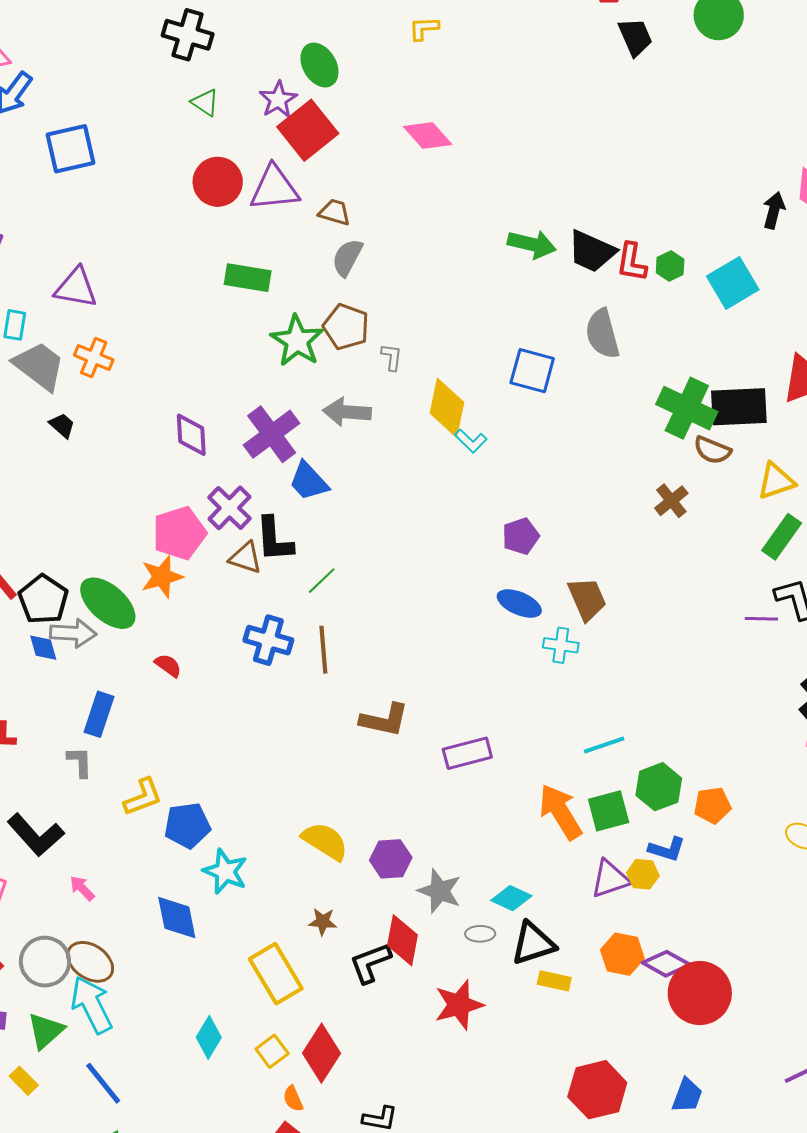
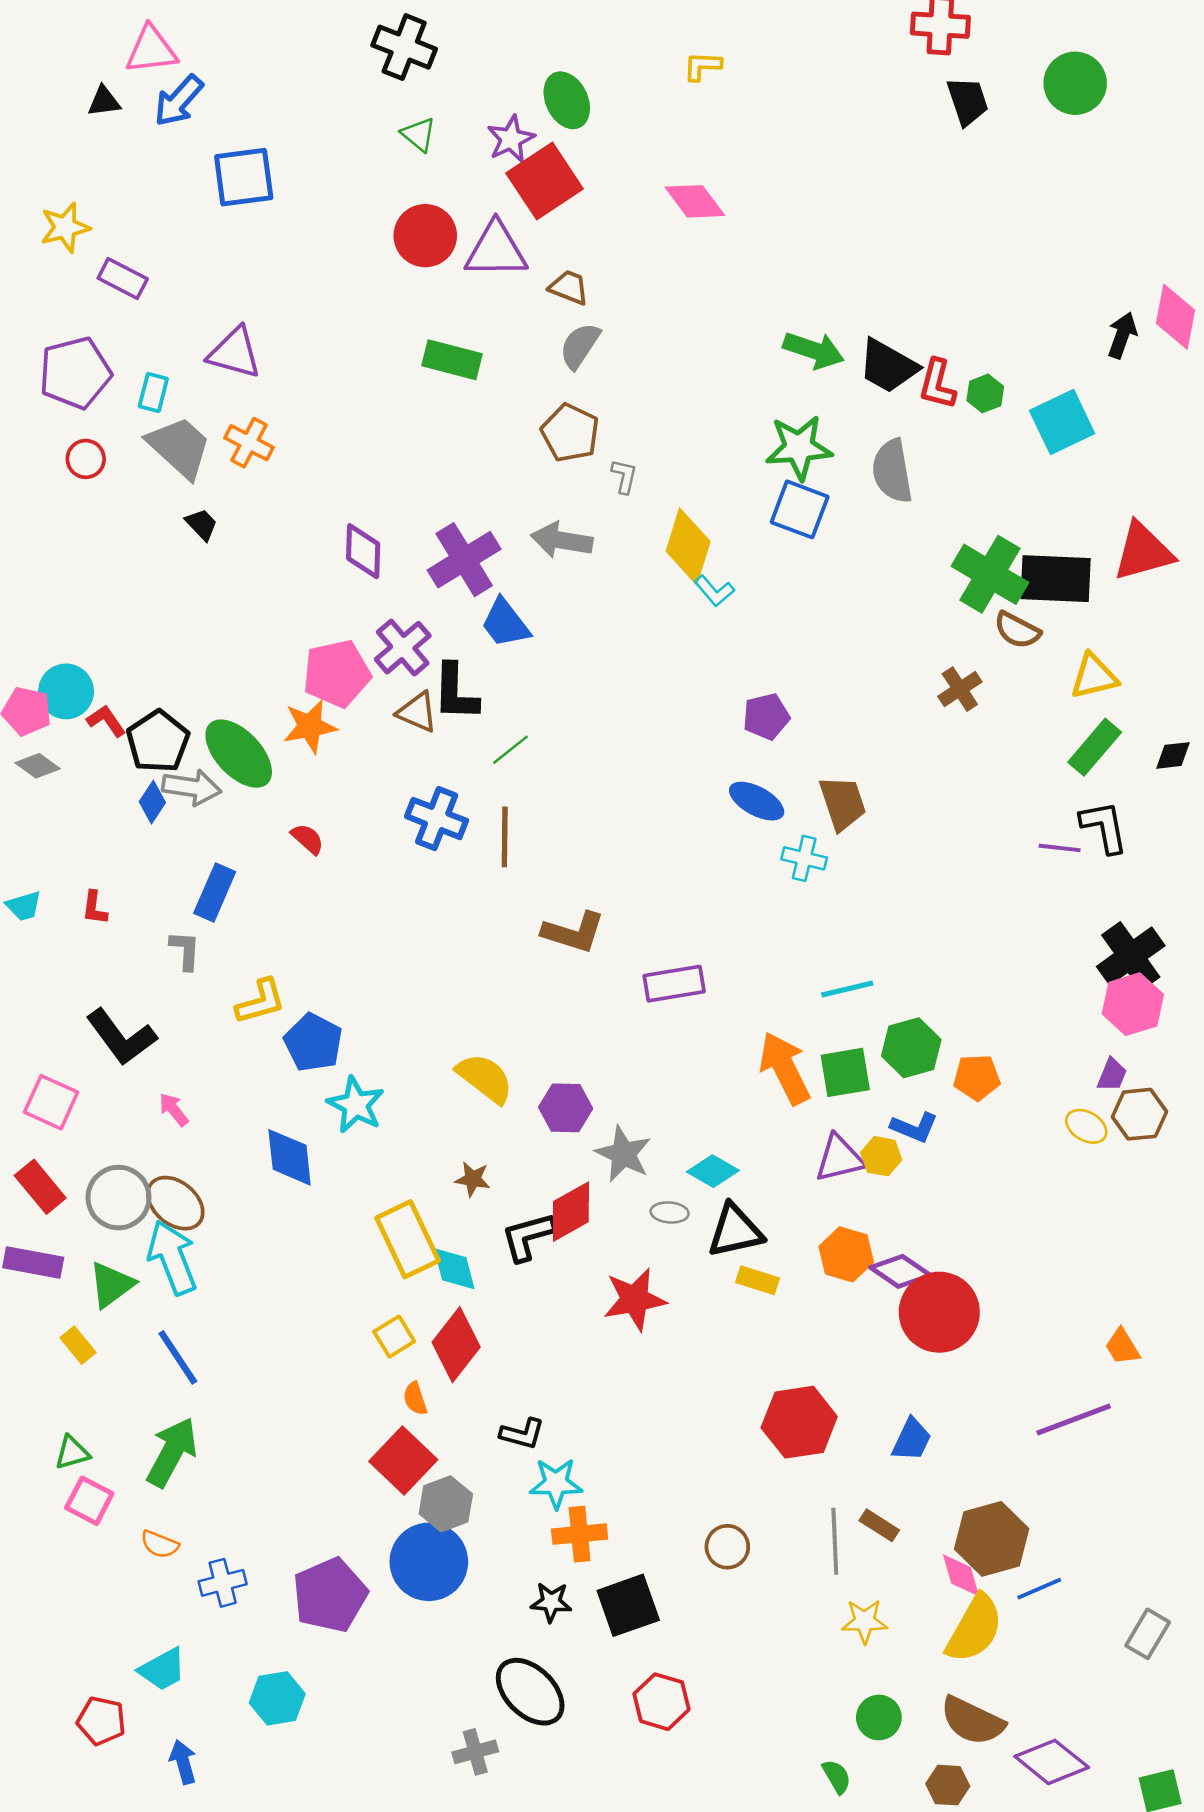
green star: (297, 341) -> (799, 447), moved, turned 30
blue diamond: (43, 648) -> (152, 802), turned 44
blue pentagon: (187, 825) -> (313, 1042), turned 30
red diamond: (402, 940) -> (571, 1212), turned 45
cyan diamond: (209, 1037) -> (454, 1269), moved, turned -51

